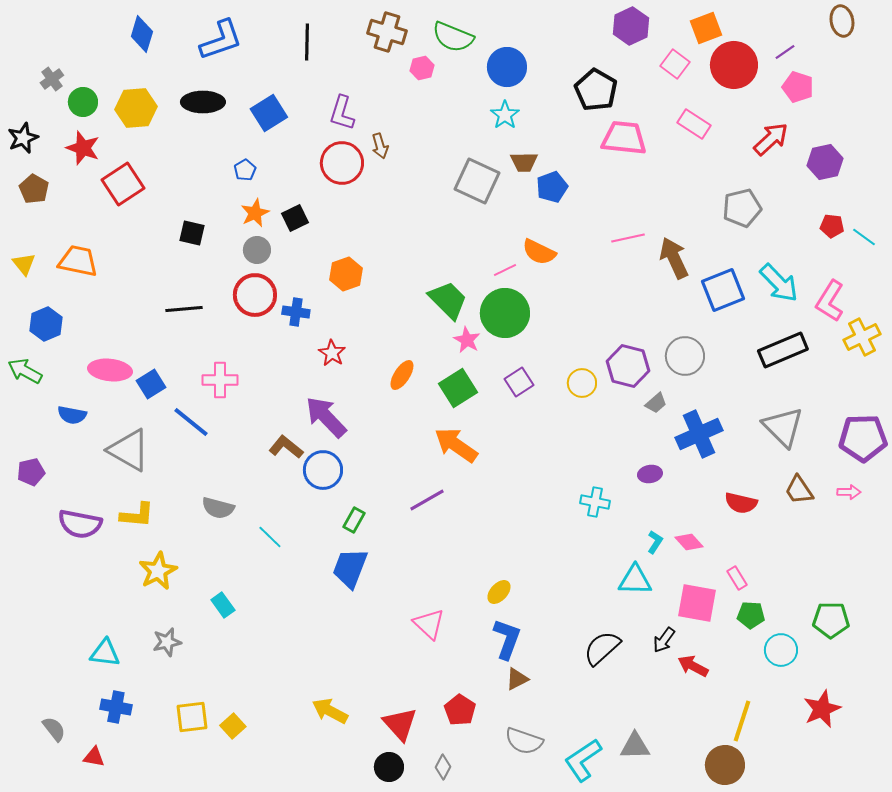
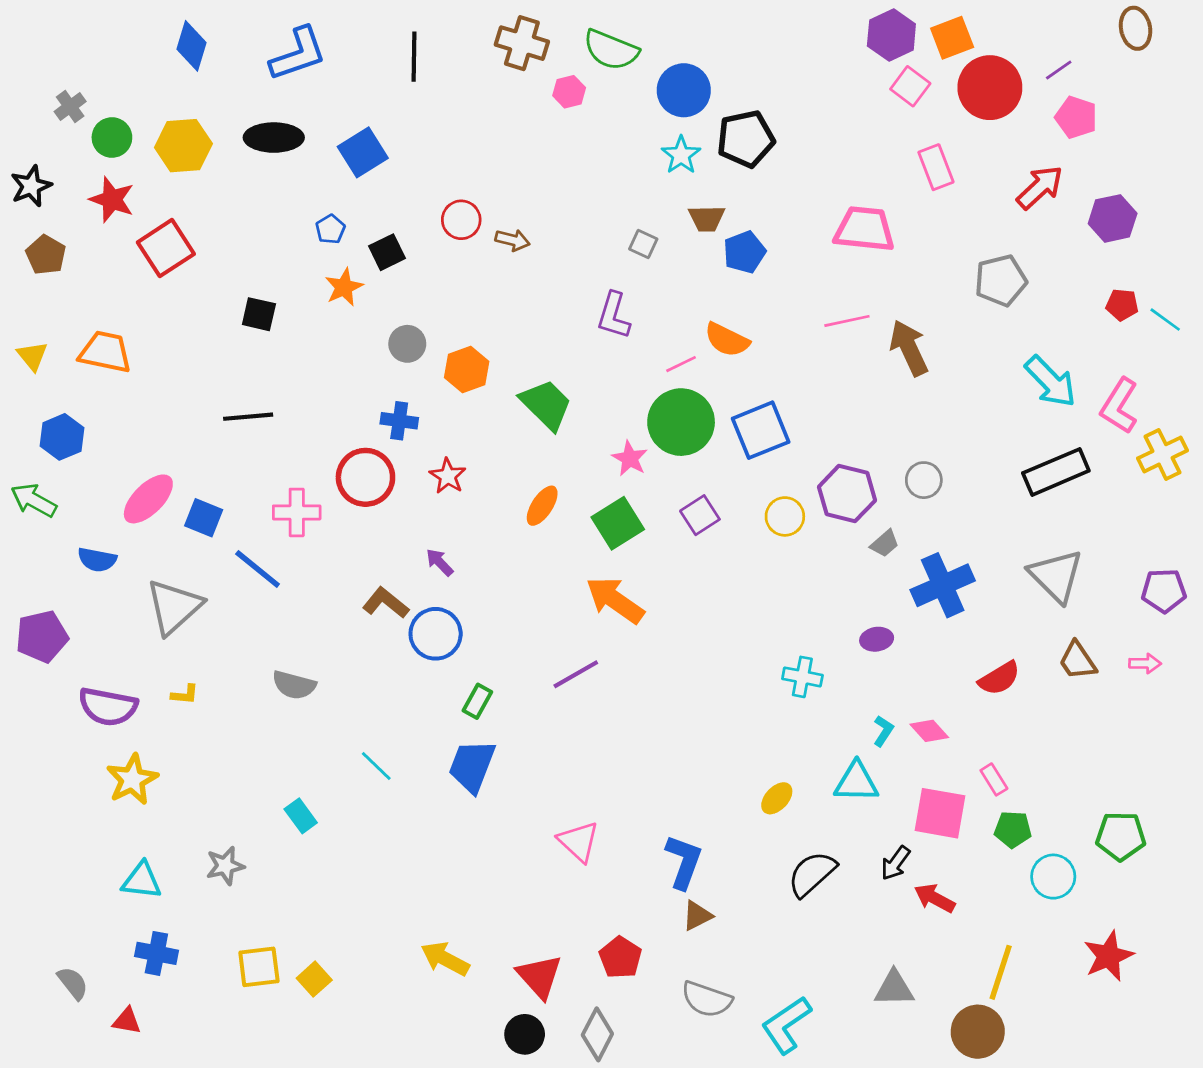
purple hexagon: (631, 26) -> (891, 35), moved
black pentagon: (596, 90) -> (746, 139), moved, turned 30
purple L-shape: (342, 113) -> (614, 316), moved
pink rectangle: (694, 124) -> (936, 167), turned 36
pink trapezoid: (624, 138) -> (864, 229), moved
brown arrow: (380, 146) -> (512, 240), moved, turned -60
red circle: (342, 163) -> (461, 220), size x0.7
gray square: (477, 181) -> (643, 244), size x0.5
black square: (295, 218) -> (387, 252), moved
gray circle: (257, 250) -> (407, 344), moved
blue square: (723, 290) -> (761, 430), moved
red circle: (255, 295) -> (365, 477), moved
green trapezoid: (448, 300) -> (546, 405), moved
gray circle: (685, 356) -> (924, 480), size x0.7
pink ellipse: (110, 370) -> (148, 499), turned -51
blue square: (151, 384) -> (204, 518), turned -36
purple arrow: (326, 417) -> (440, 562), size x0.5
purple pentagon: (863, 438) -> (1164, 591), size x0.7
gray triangle: (129, 450) -> (174, 607), turned 48
purple pentagon: (31, 472) -> (42, 636), size x1.4
red semicircle: (741, 503) -> (999, 678), turned -44
yellow L-shape: (137, 515) -> (185, 694), size x0.6
cyan line: (270, 537) -> (376, 766), moved
yellow star: (158, 571) -> (132, 779), moved
yellow ellipse: (499, 592) -> (777, 798), moved
gray triangle: (635, 746) -> (894, 988), moved
gray diamond: (443, 767) -> (597, 1034), size x1.5

